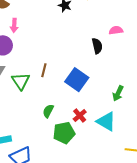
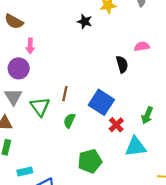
green semicircle: (48, 111) -> (69, 121), moved
red cross: (80, 116) -> (116, 125), moved
cyan triangle: (106, 121) -> (136, 147), turned -35

